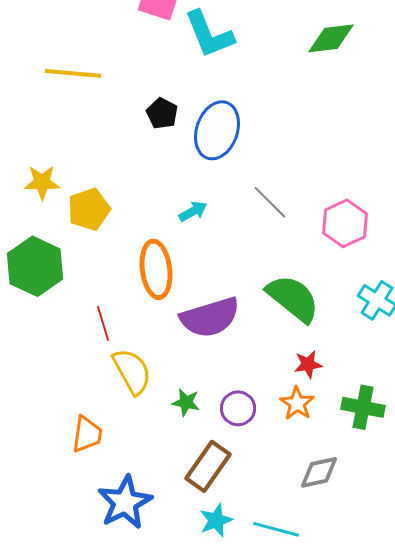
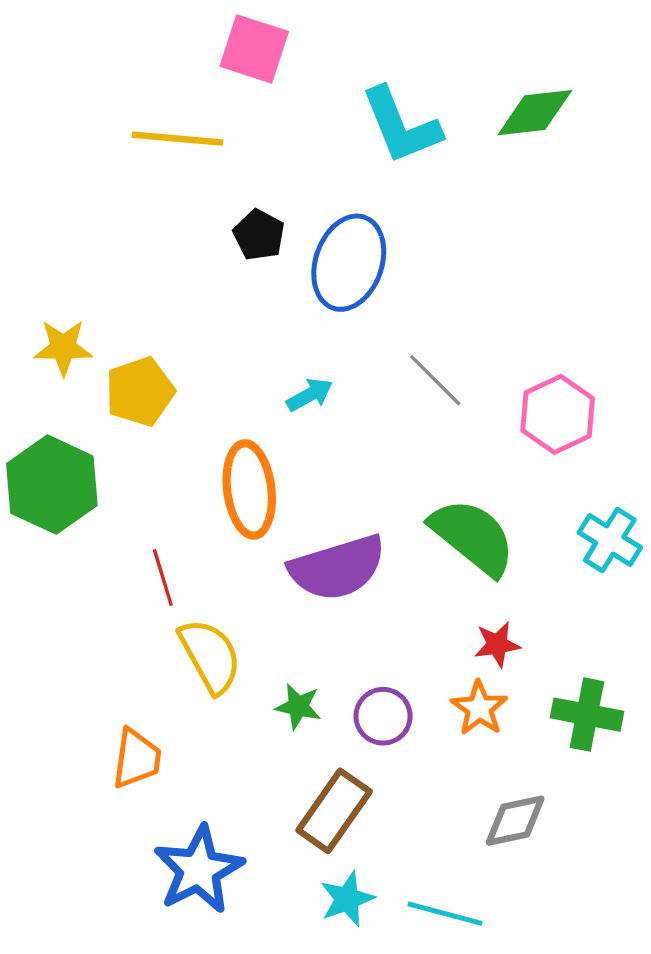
cyan L-shape: (209, 34) -> (401, 126), moved
yellow line: (73, 73) -> (177, 139), moved

